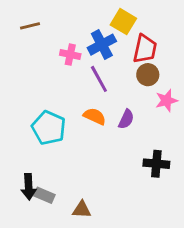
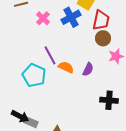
pink cross: (70, 55) -> (43, 18), moved, turned 32
purple line: (99, 79) -> (50, 55), moved
black arrow: (29, 187) -> (20, 116), turned -60

